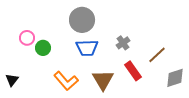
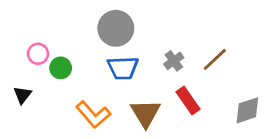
brown line: (157, 55) -> (215, 59), moved
black triangle: (12, 80) -> (22, 95), moved

